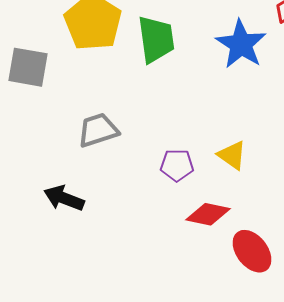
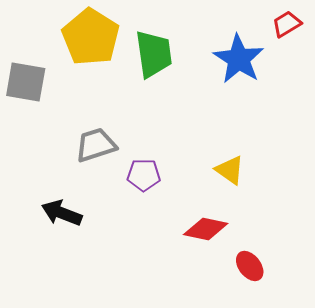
purple pentagon: (177, 165) -> (144, 175), moved
red ellipse: (252, 251) -> (250, 266), size x0.7

